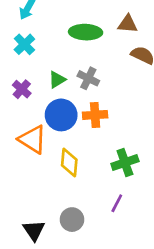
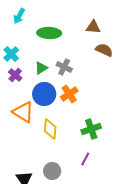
green ellipse: (86, 32) -> (49, 33), moved
cyan cross: (24, 44) -> (11, 54), moved
orange cross: (95, 115) -> (69, 94), turned -30

